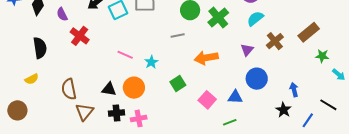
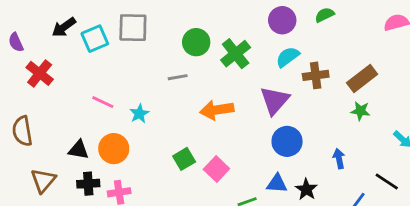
brown cross: (275, 41) -> (316, 75), moved, turned 30
purple triangle: (247, 50) -> (275, 100), size x1.6
green star: (322, 56) -> (360, 111), moved
green square: (178, 83) -> (184, 159), moved
brown semicircle: (69, 89) -> (22, 131), moved
blue triangle: (235, 97) -> (277, 184), moved
black star: (284, 110) -> (306, 189), moved

